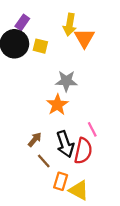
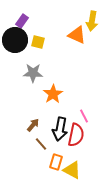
yellow arrow: (70, 25) -> (92, 21), moved
orange triangle: (84, 38) -> (77, 35), turned -36
gray star: (66, 81) -> (33, 73), moved
black arrow: (65, 144) -> (60, 129), turned 30

